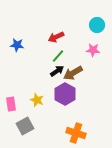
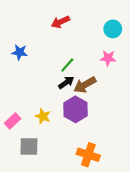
red arrow: (56, 37) -> (60, 22), moved
pink rectangle: (11, 104) -> (13, 121), turned 56
gray square: (25, 126) -> (29, 147), turned 30

